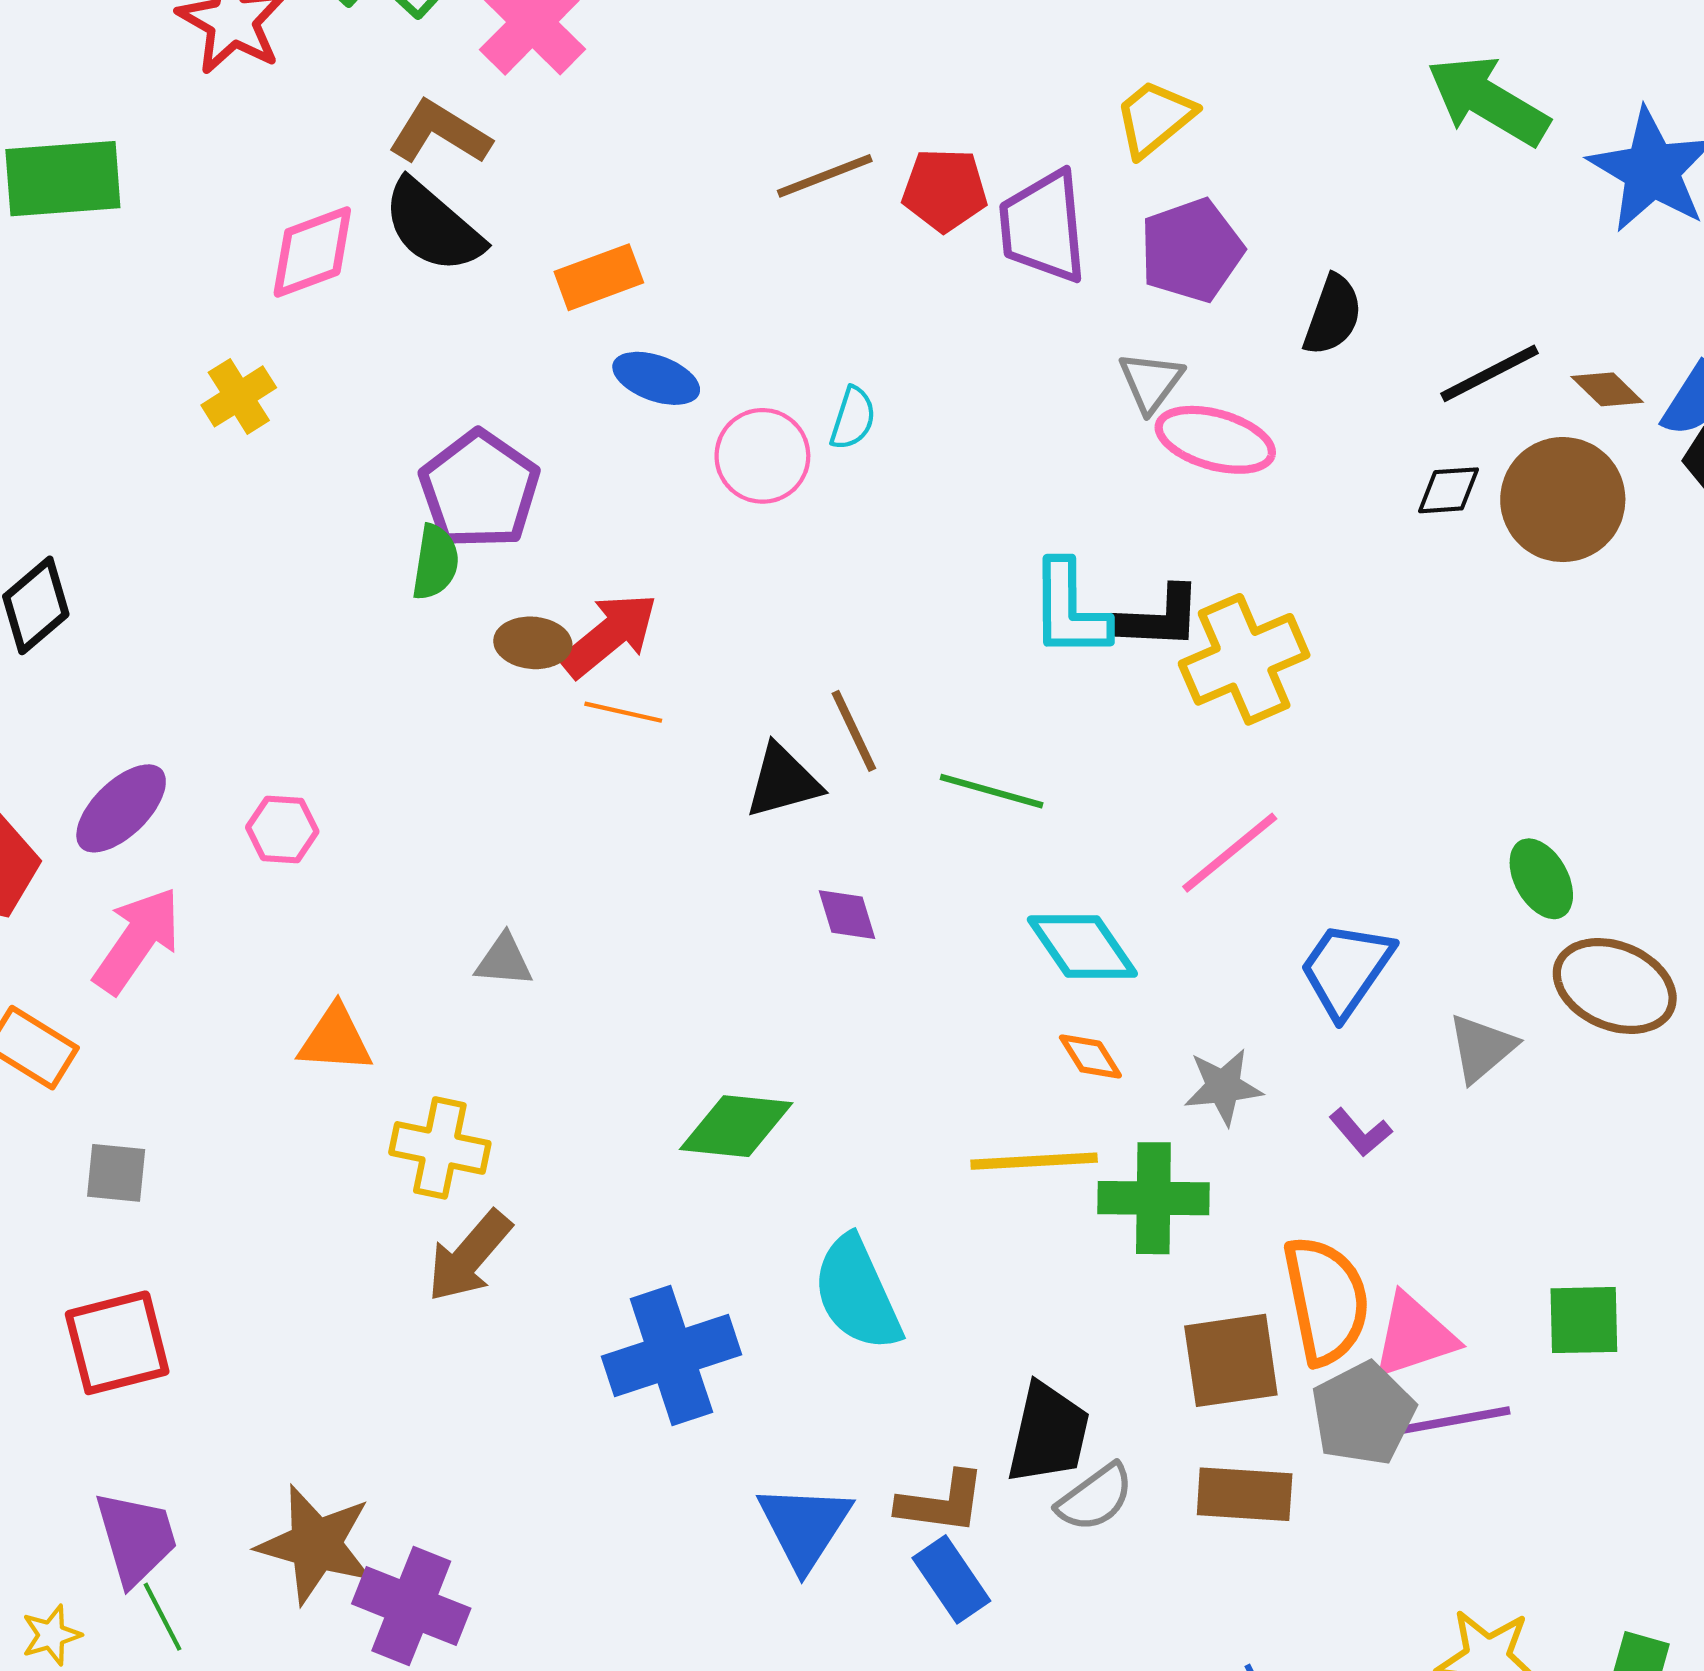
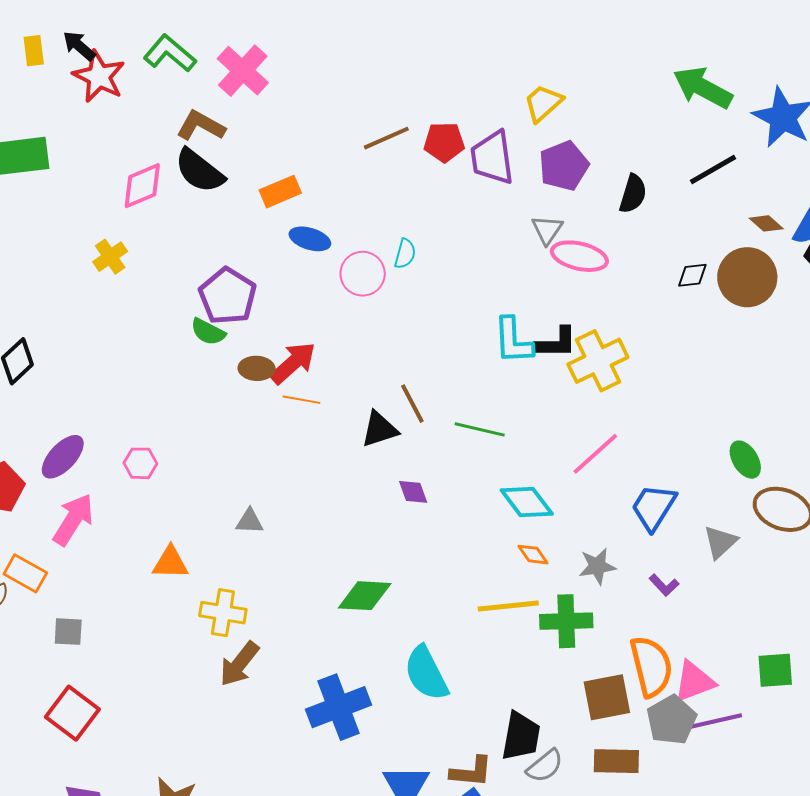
black line: (1490, 373) -> (713, 169), moved
green semicircle: (435, 562) -> (208, 332), turned 111
red square: (117, 1343) -> (72, 713), turned -36

